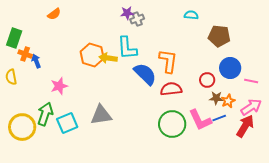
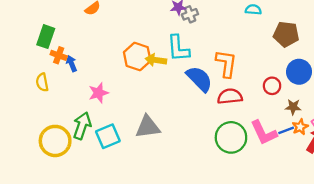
brown star: (216, 98) -> (293, 107), moved
orange star: (228, 101) -> (300, 127), moved

